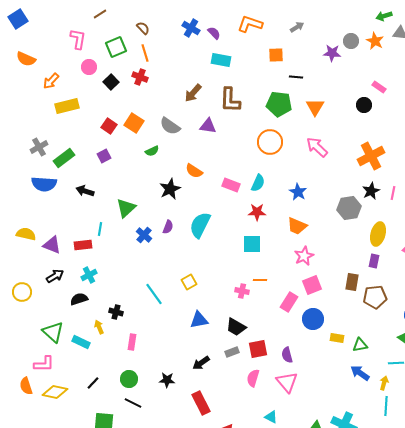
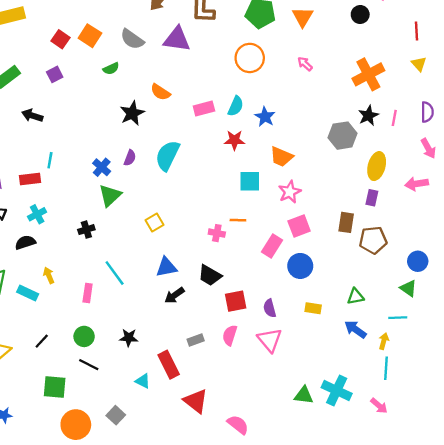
purple triangle: (208, 126) -> (177, 39), size x1.4
pink arrow: (317, 147) -> (305, 64), size x0.6
pink rectangle: (231, 185) -> (204, 109), turned -36
blue star: (298, 192) -> (265, 117), moved
green triangle: (126, 208) -> (110, 195), moved
cyan square: (252, 244) -> (250, 181), moved
cyan line: (154, 294) -> (115, 273), moved
black cross: (116, 312) -> (86, 230), moved, turned -32
yellow rectangle: (337, 338) -> (313, 308), moved
gray rectangle: (232, 352) -> (196, 340), moved
black arrow: (201, 363) -> (175, 295), moved
cyan triangle: (271, 417) -> (143, 381), moved

